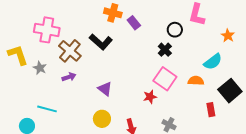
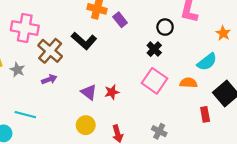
red star: (150, 97) -> (112, 92), moved

